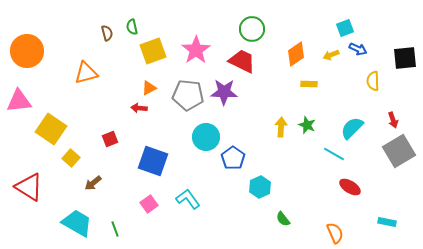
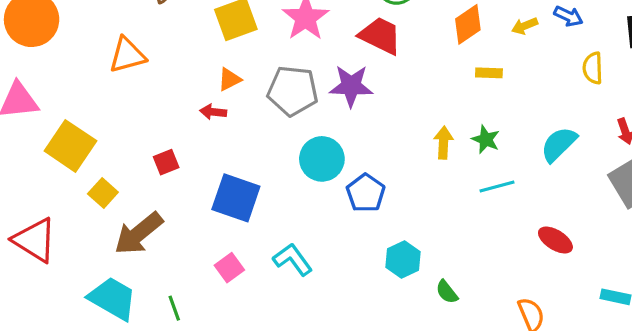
cyan line: (334, 154) -> (497, 186), moved, turned -45
brown arrow: (93, 183) -> (139, 234), size x1.8
cyan hexagon: (260, 187) -> (403, 259), moved

